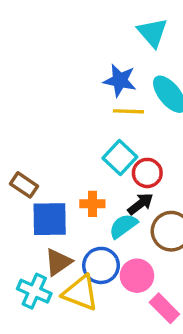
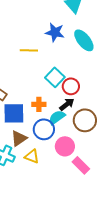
yellow line: (128, 111) -> (29, 50), moved
blue circle: (101, 265) -> (44, 129), moved
yellow triangle: (80, 293) -> (32, 156), size x0.7

